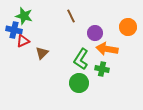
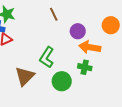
brown triangle: (42, 53) -> (25, 76), moved, size x1.5
green L-shape: (81, 59) -> (47, 57), moved

